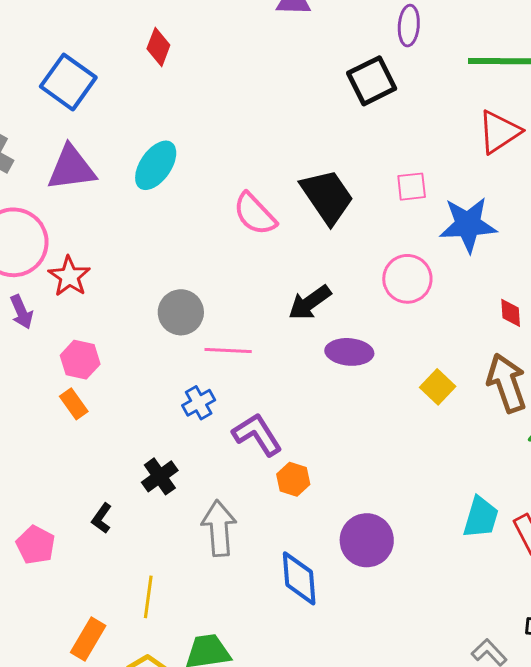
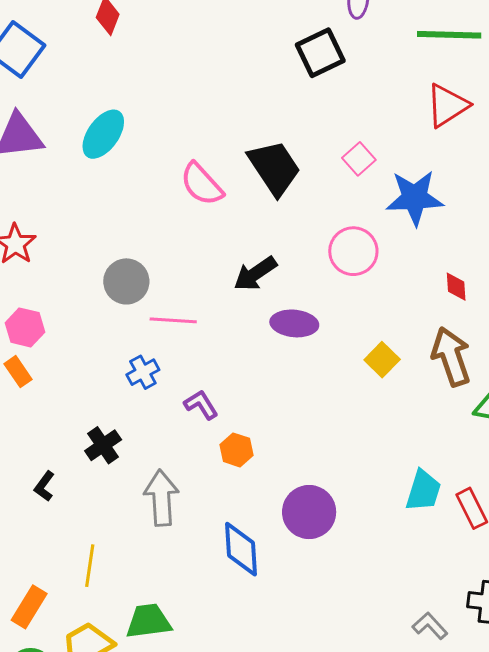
pink square: (412, 187) -> (359, 159), turned -36
purple L-shape: (257, 434) -> (201, 405), size x0.7

